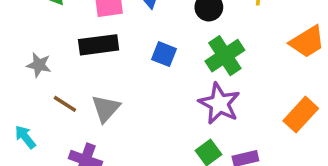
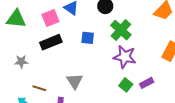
brown line: (65, 104) -> (39, 88), moved
gray triangle: (106, 108) -> (75, 81), moved

